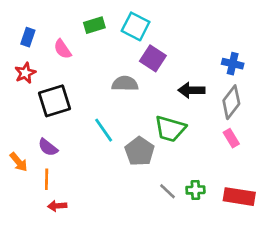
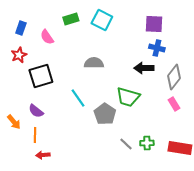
purple square: (153, 58) -> (154, 24), moved, turned -30
blue cross: (233, 64) -> (157, 48), moved

